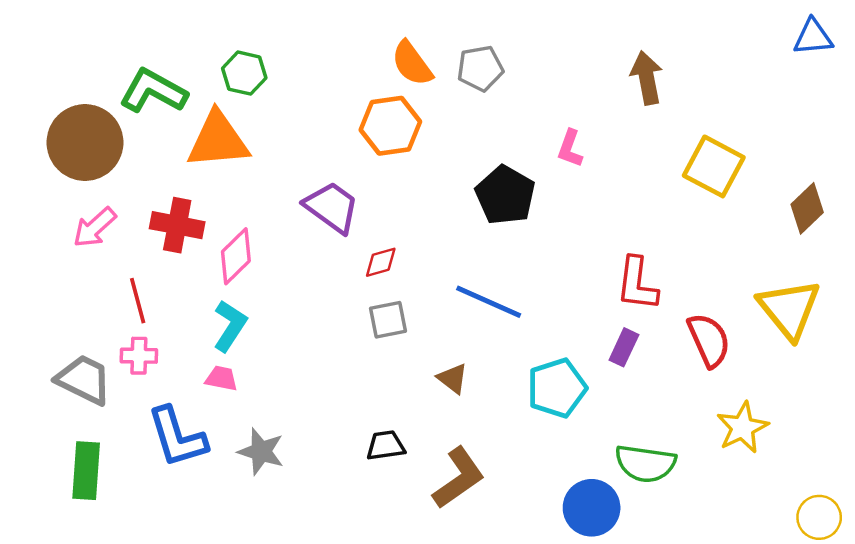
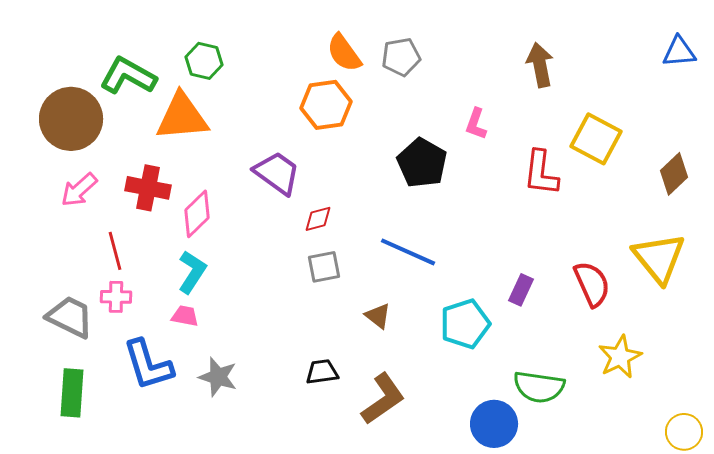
blue triangle: (813, 37) -> (679, 52), moved
red L-shape: (637, 284) -> (541, 173), moved

